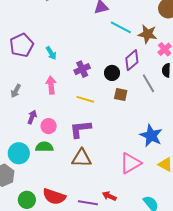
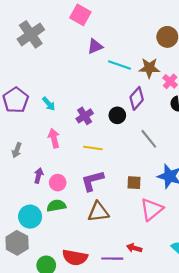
gray line: (148, 83) -> (149, 139), moved
brown square: (121, 95) -> (134, 183), moved

